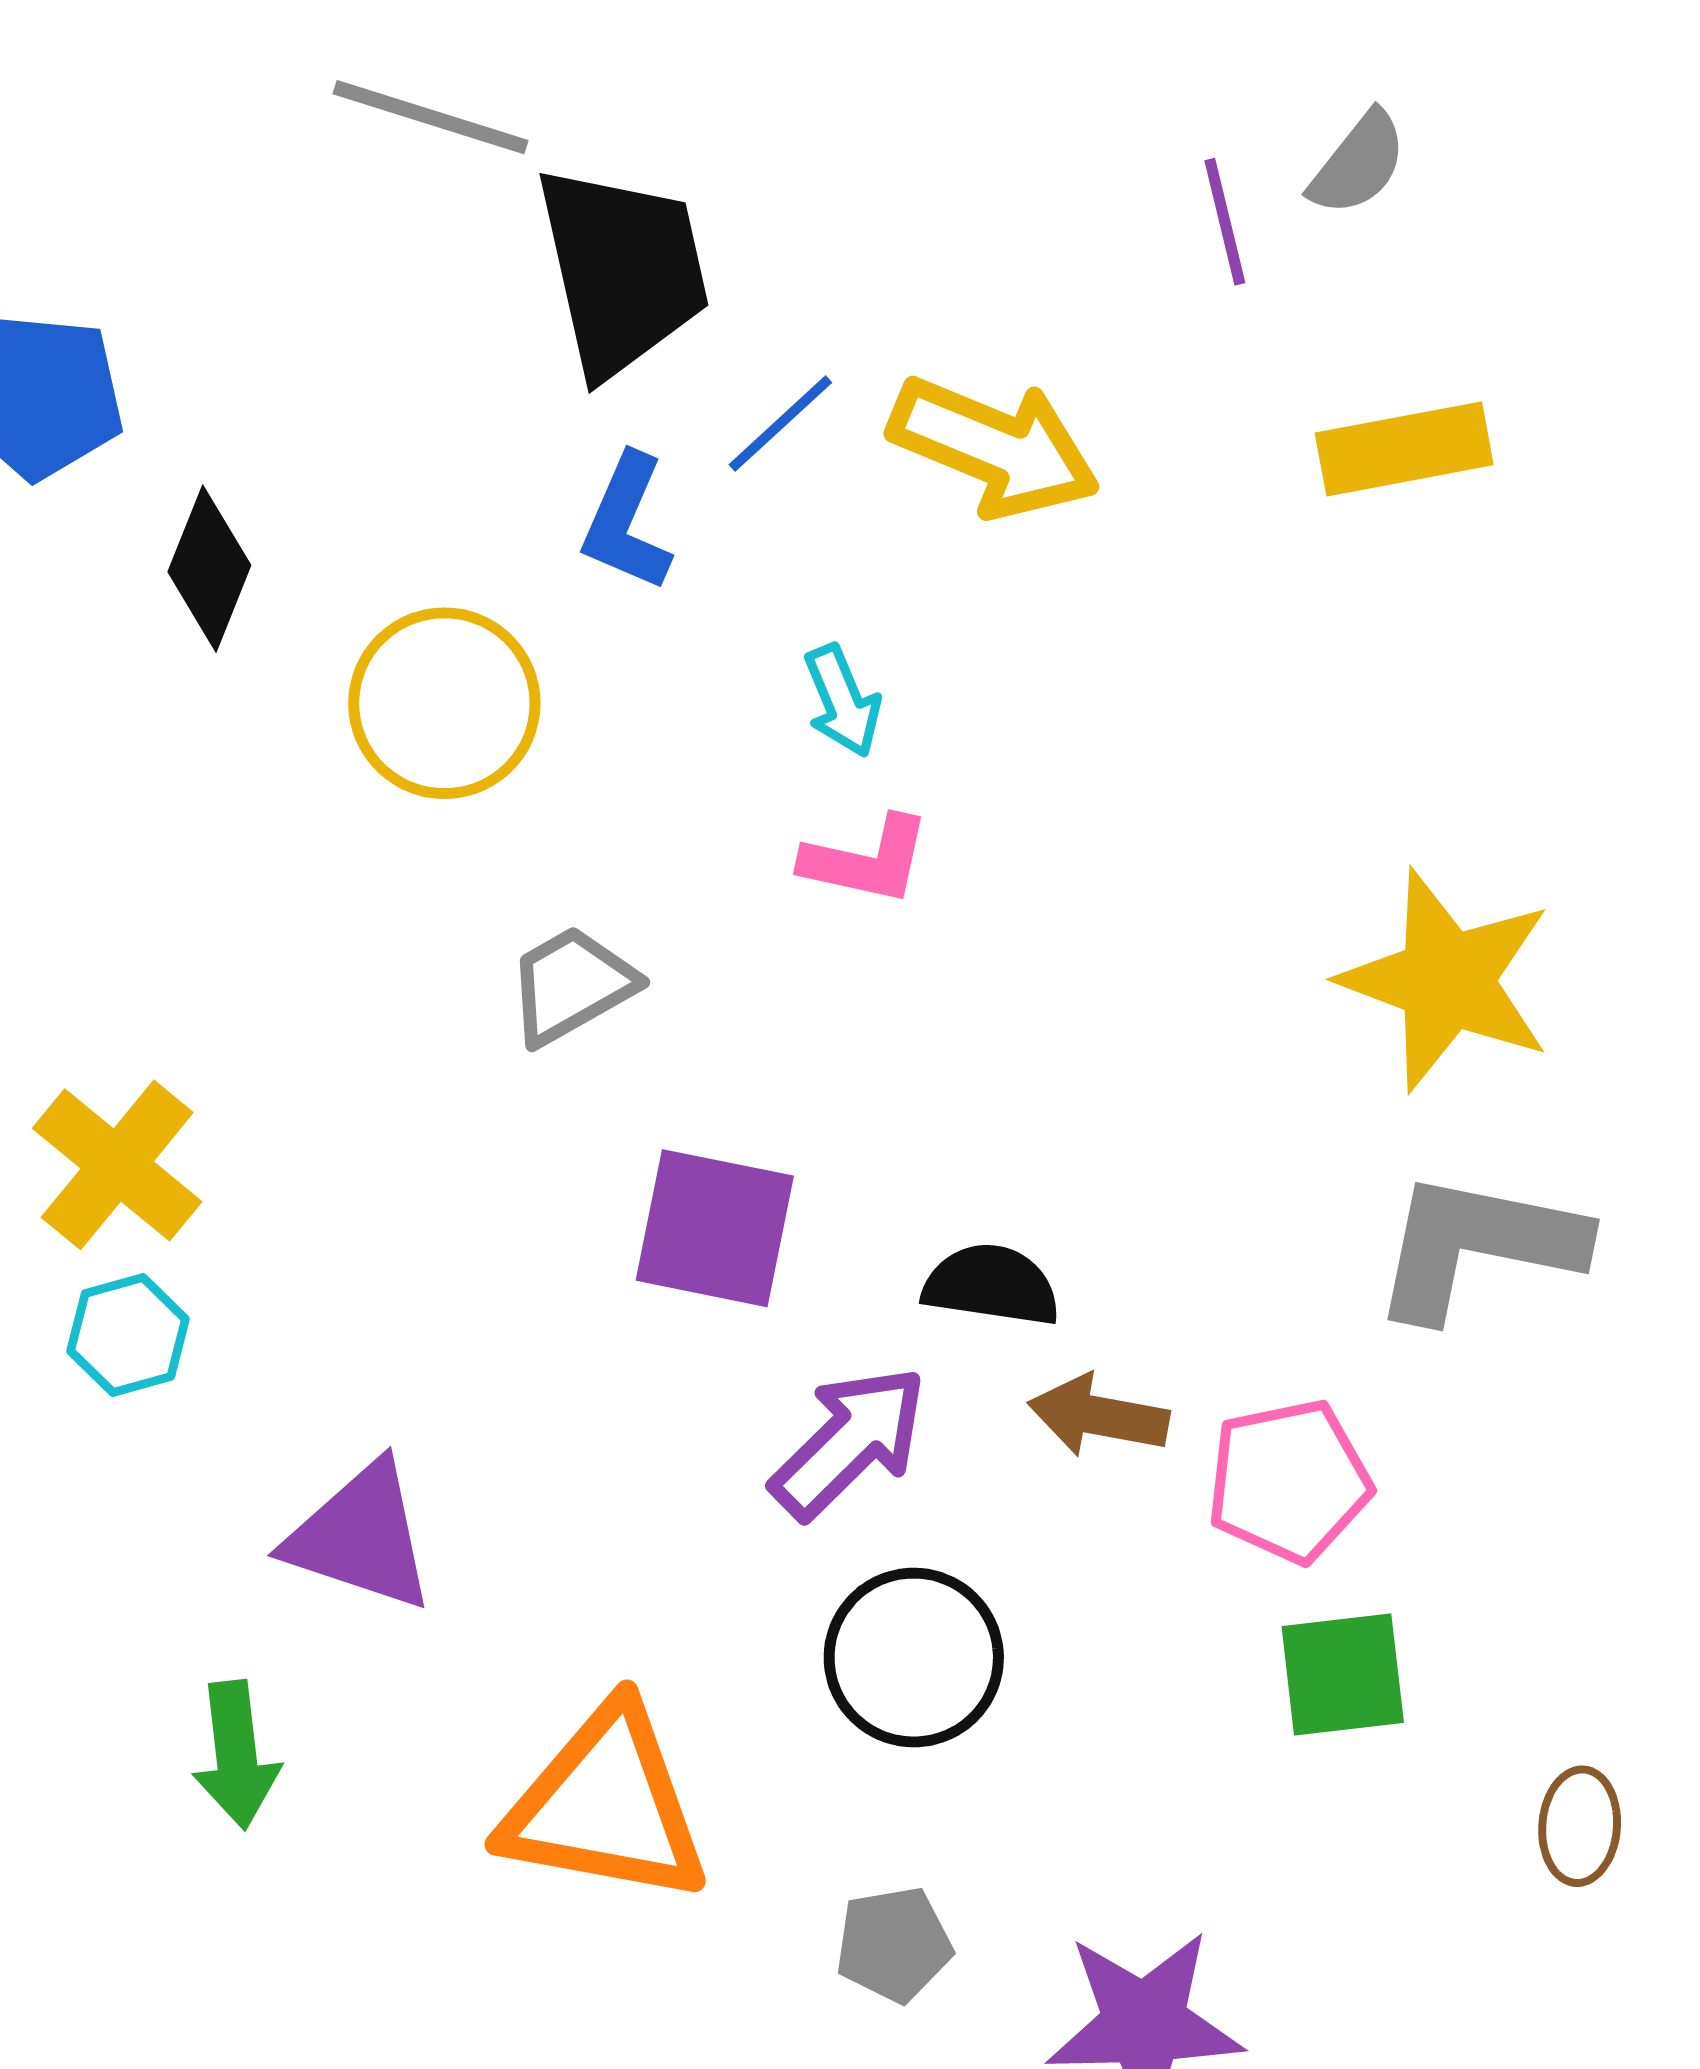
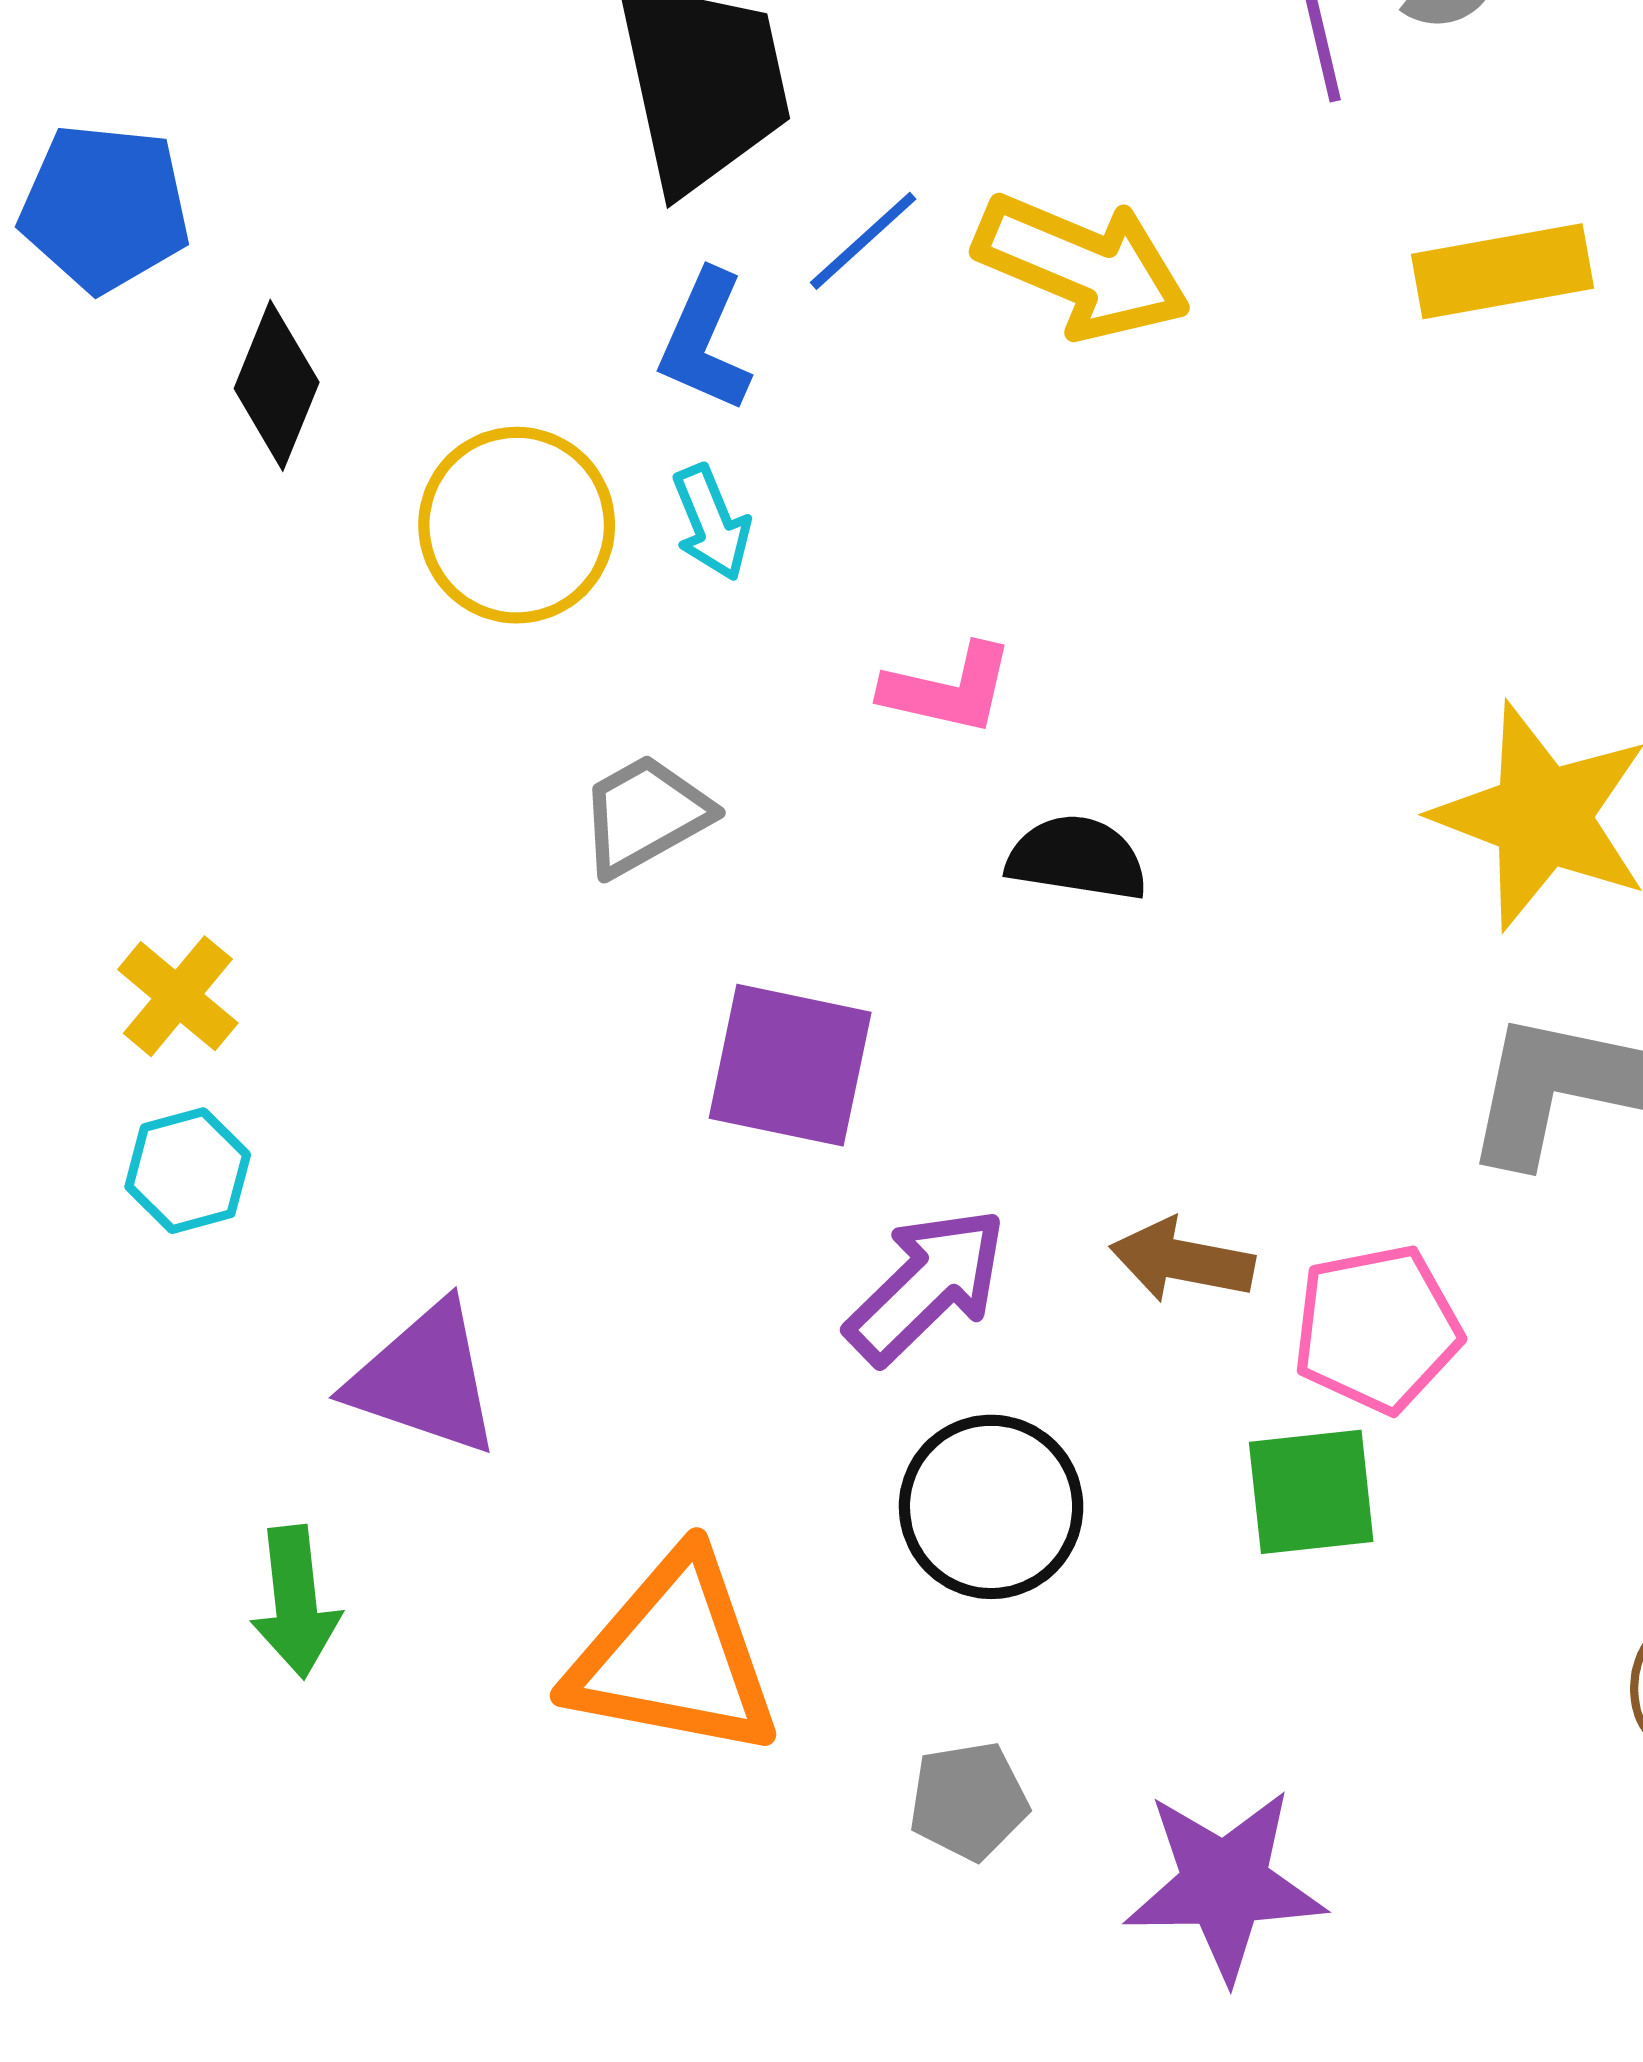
cyan arrow: (842, 701) -> (712, 523), moved
yellow cross: (117, 1165) -> (178, 996), size x0.7
black semicircle: (991, 1285) -> (1077, 858), moved
green square: (1343, 1675) -> (1311, 1492), moved

